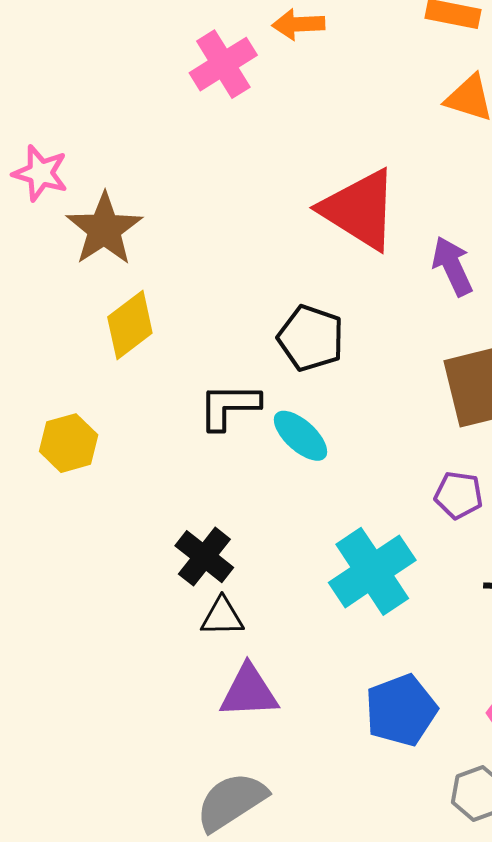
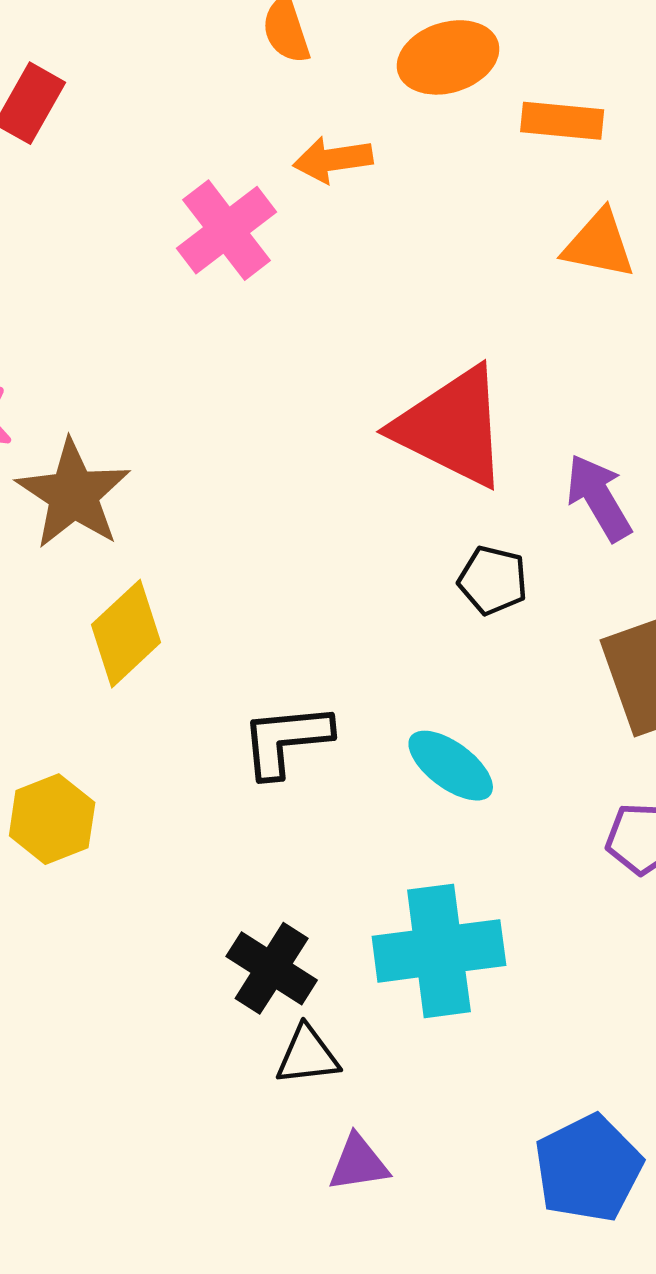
black pentagon: (311, 338) -> (493, 580), moved, size x0.7
cyan ellipse: (301, 436) -> (451, 766), moved
cyan cross: (372, 571) -> (439, 951), moved, turned 32
purple triangle: (249, 692) -> (358, 1163), size x0.7

